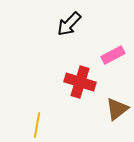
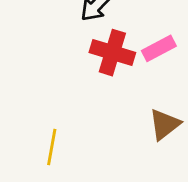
red cross: (80, 82) -> (112, 53), moved

